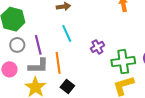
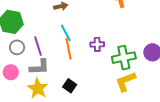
purple cross: (97, 47) -> (97, 44), turned 32
orange line: (58, 63) -> (68, 49), moved

